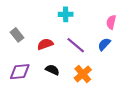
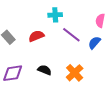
red semicircle: (45, 44) -> (36, 36), moved
purple line: (76, 45) -> (71, 35), moved

